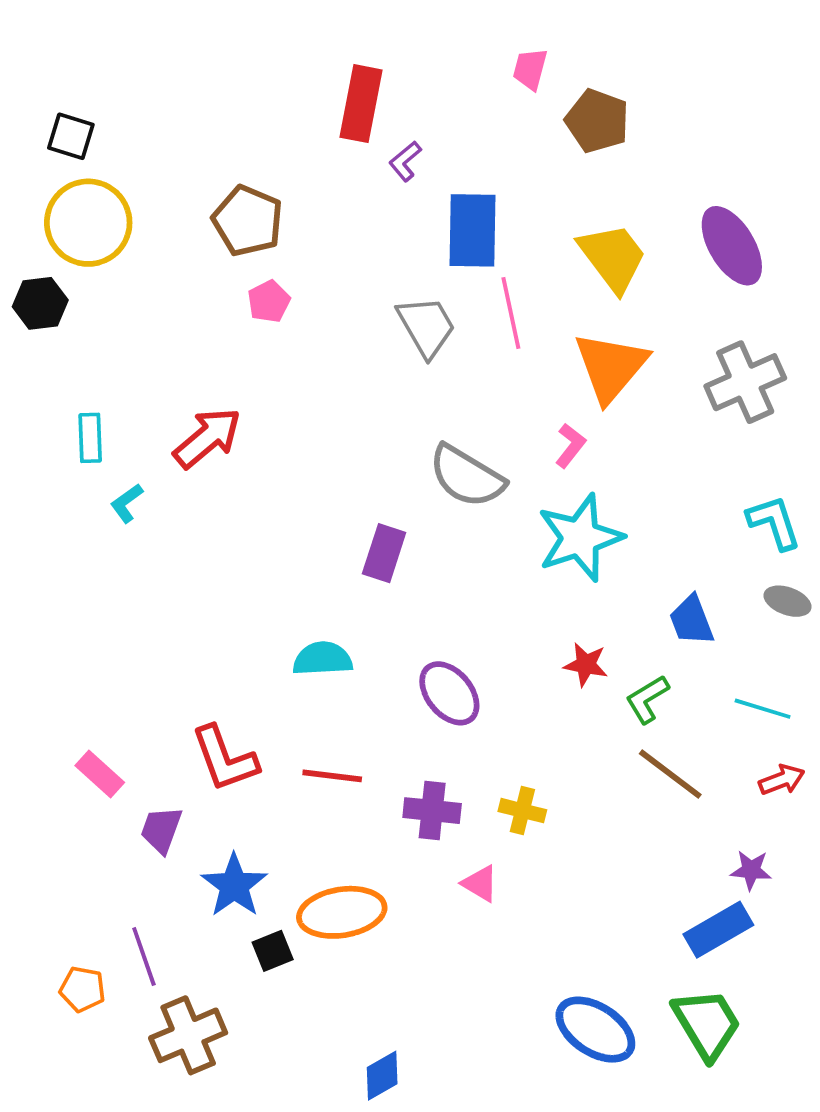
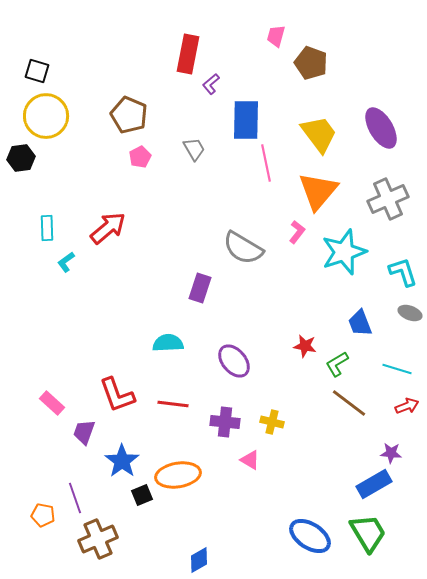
gray trapezoid: (426, 326) -> (194, 149), moved, size x0.7
cyan star: (580, 538) -> (344, 252), moved

